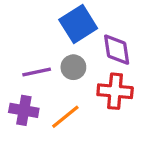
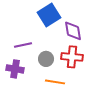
gray circle: (73, 67) -> (46, 59), moved
orange line: (65, 117) -> (55, 82), moved, turned 48

